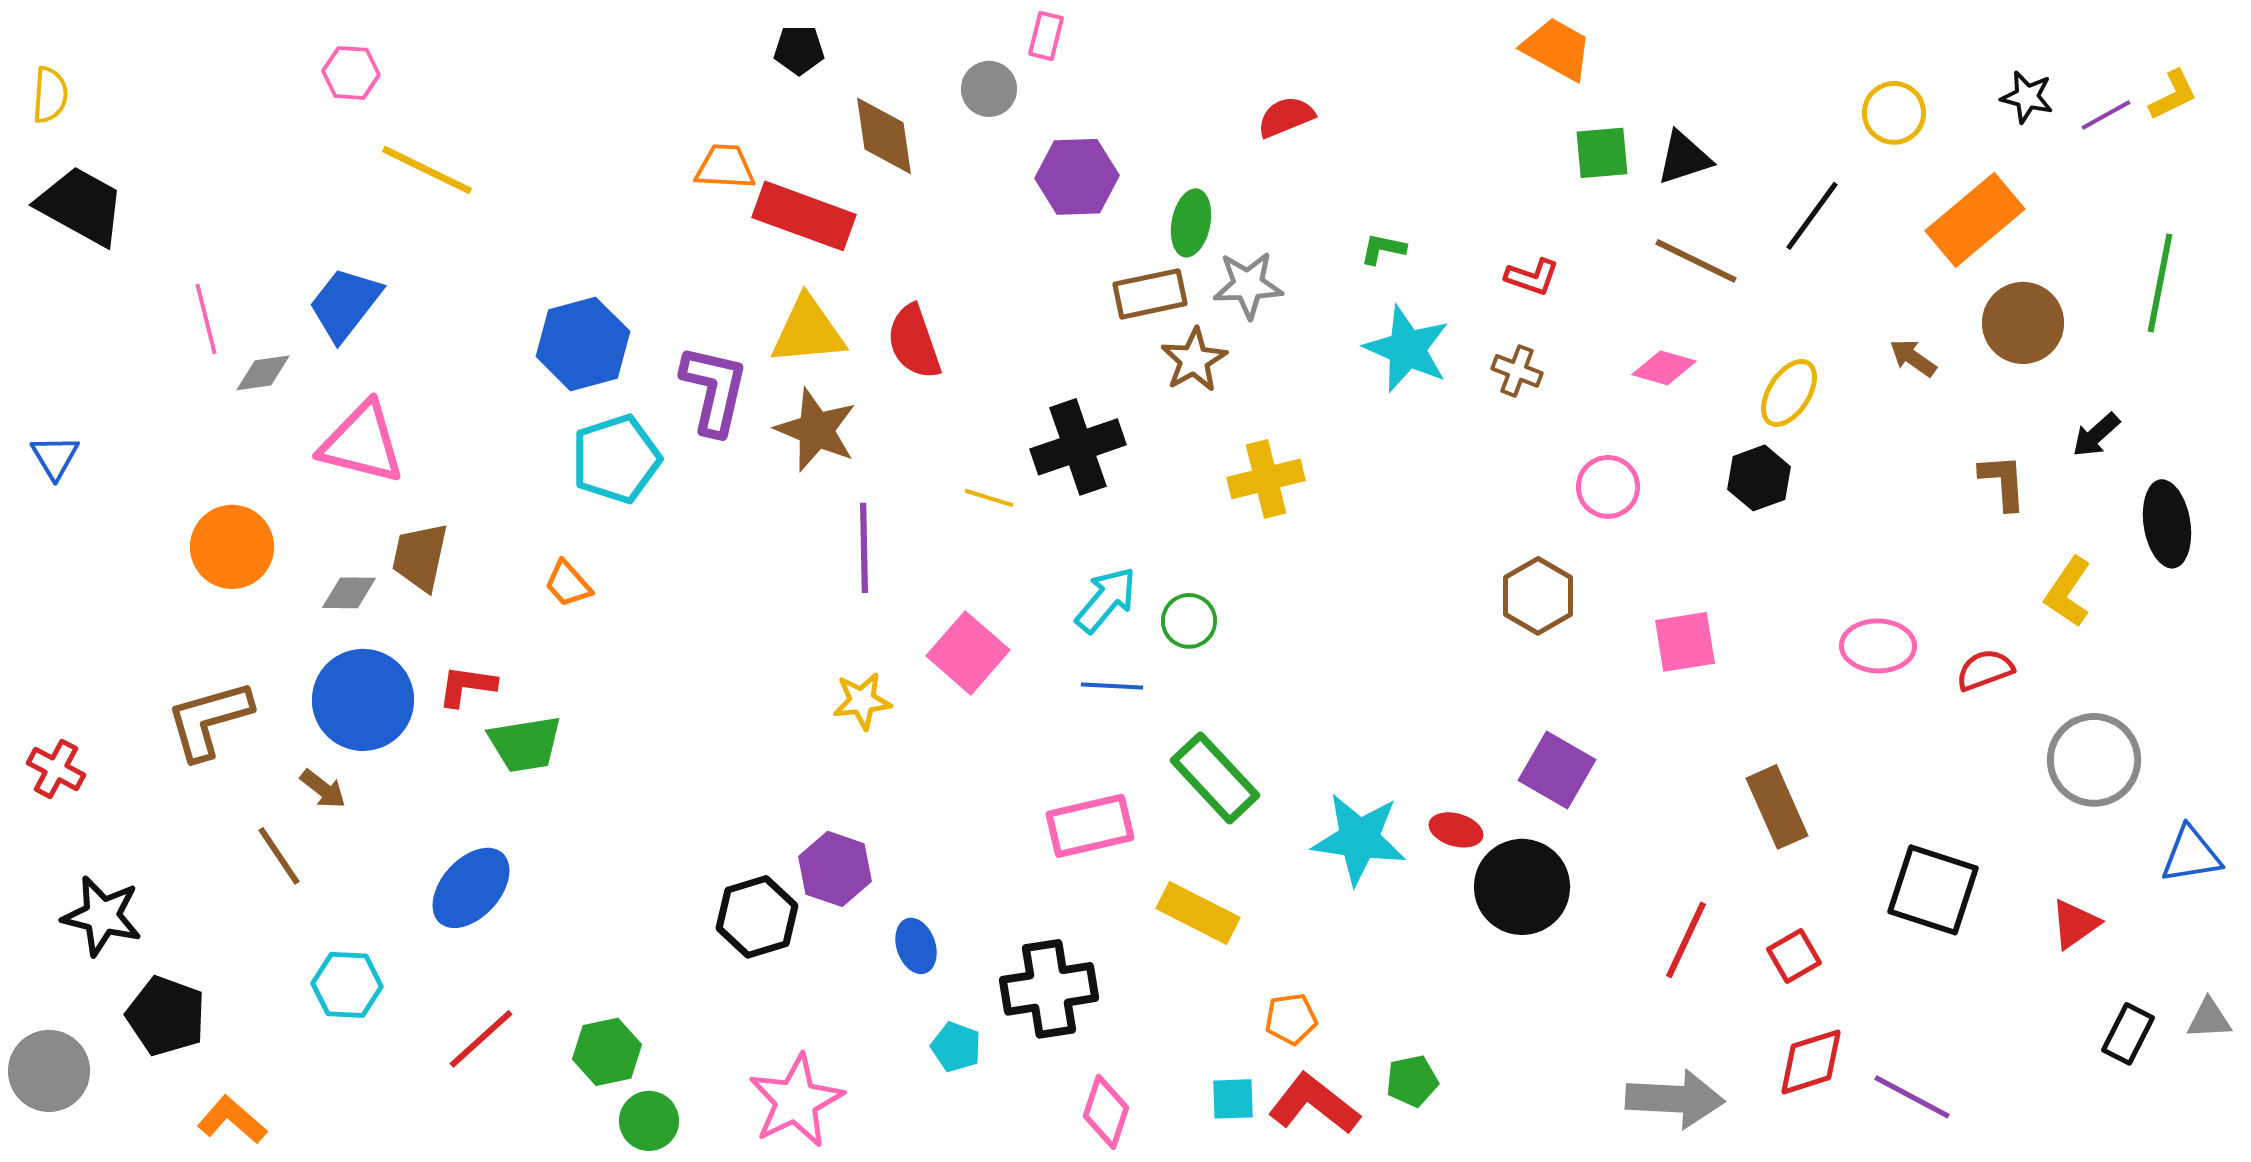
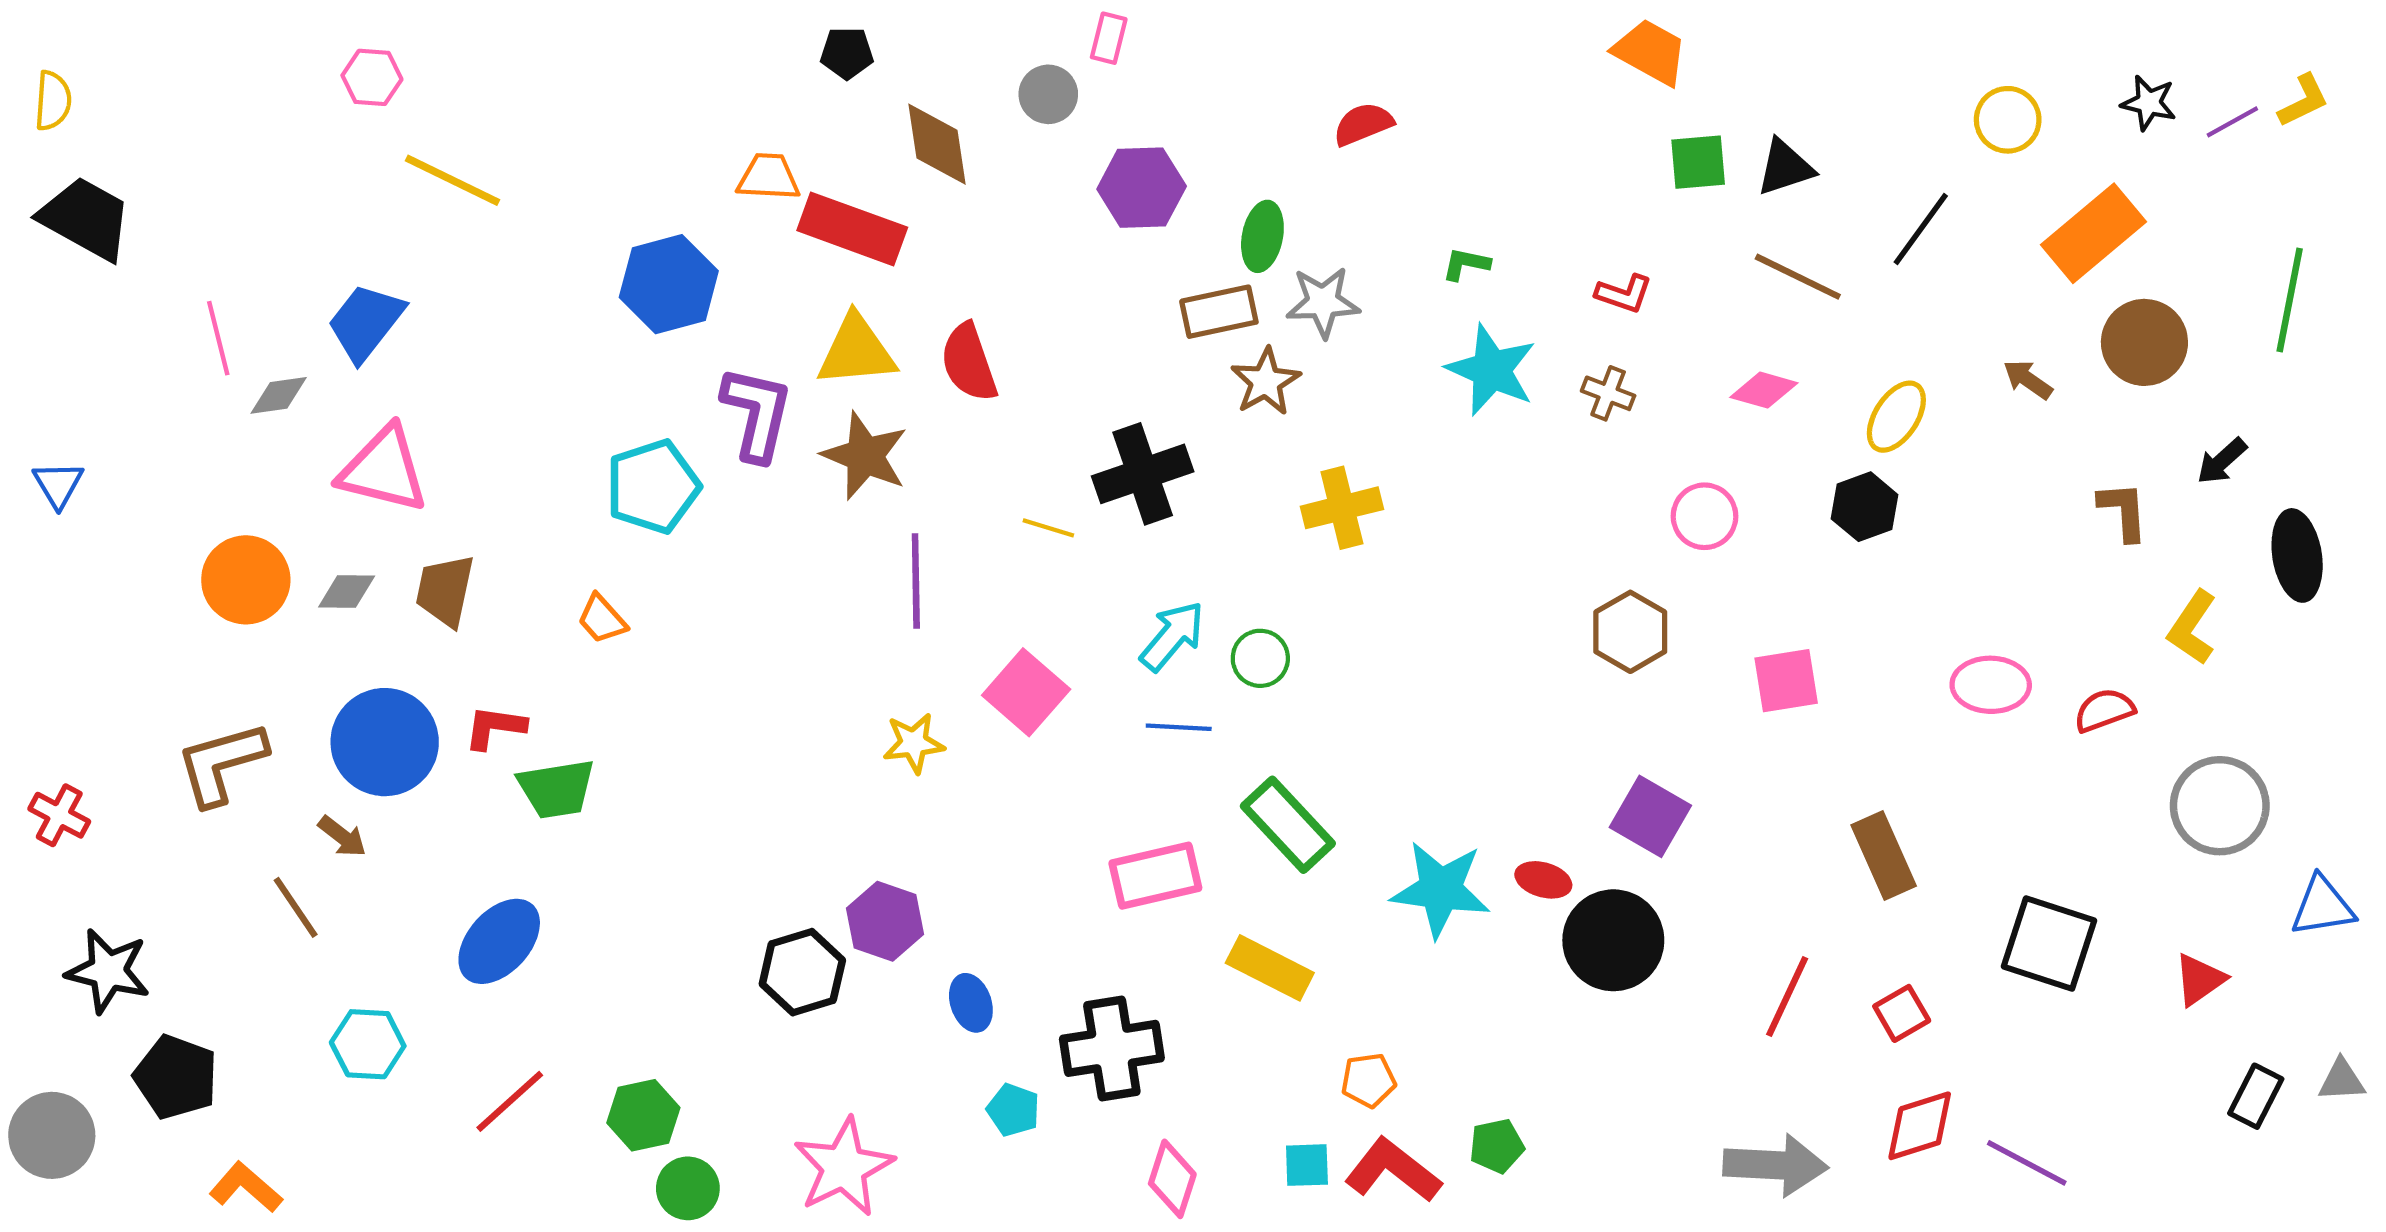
blue hexagon: (583, 344) -> (669, 284), moved
gray diamond: (349, 593) -> (347, 592), moved

